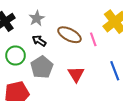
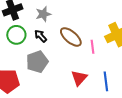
green circle: (15, 56) -> (16, 35), moved
red triangle: (76, 74) -> (79, 78), moved

